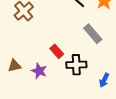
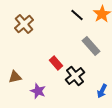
black cross: (76, 65) -> (75, 76), turned -36
purple star: (39, 71) -> (38, 91), moved

